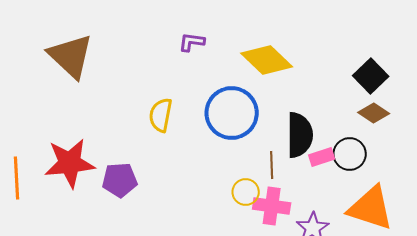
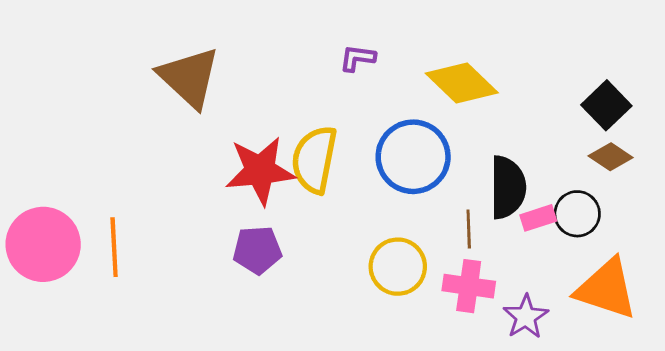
yellow semicircle: (161, 115) -> (314, 160), size x1.4
red star: (70, 163) -> (260, 171), moved
yellow circle: (246, 192) -> (398, 267), moved, size x1.5

